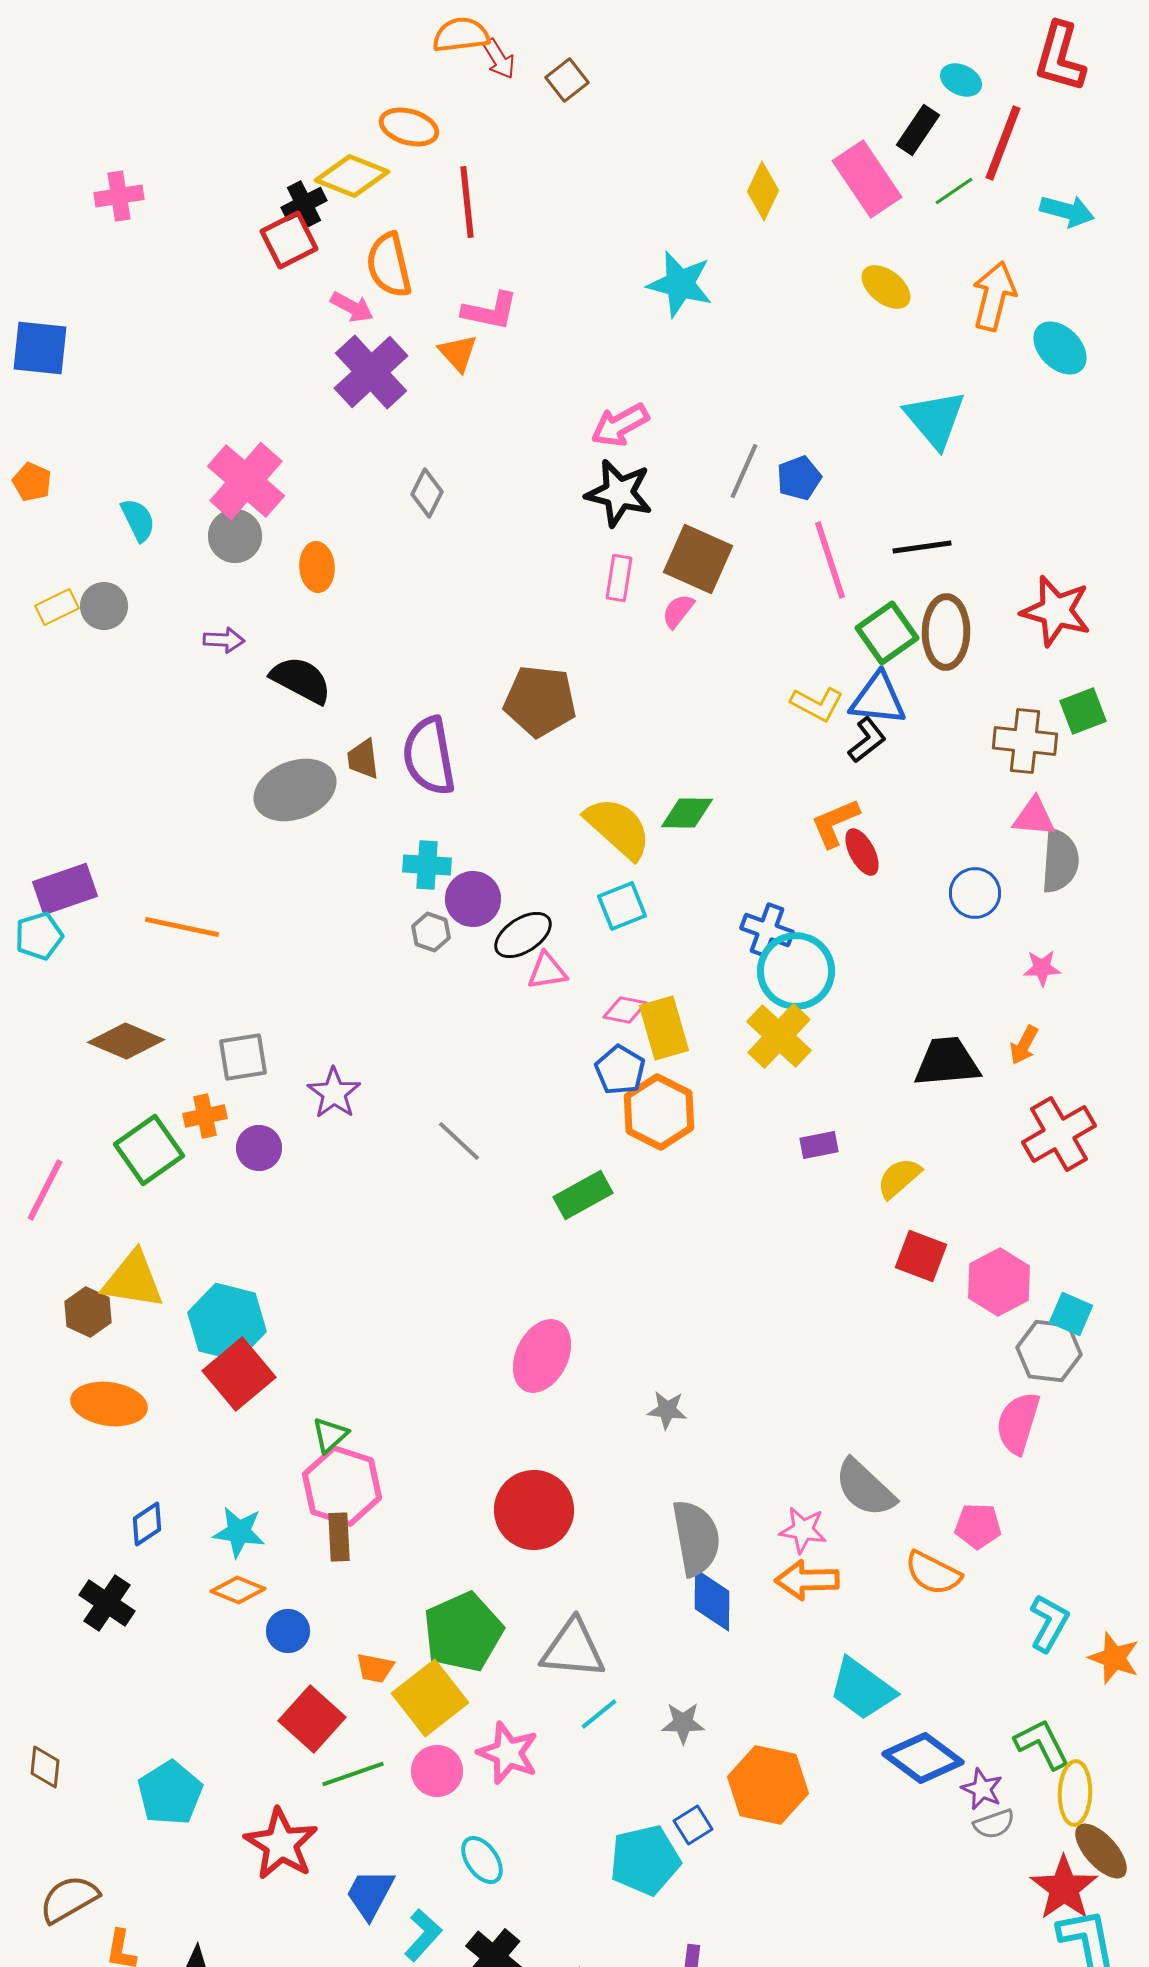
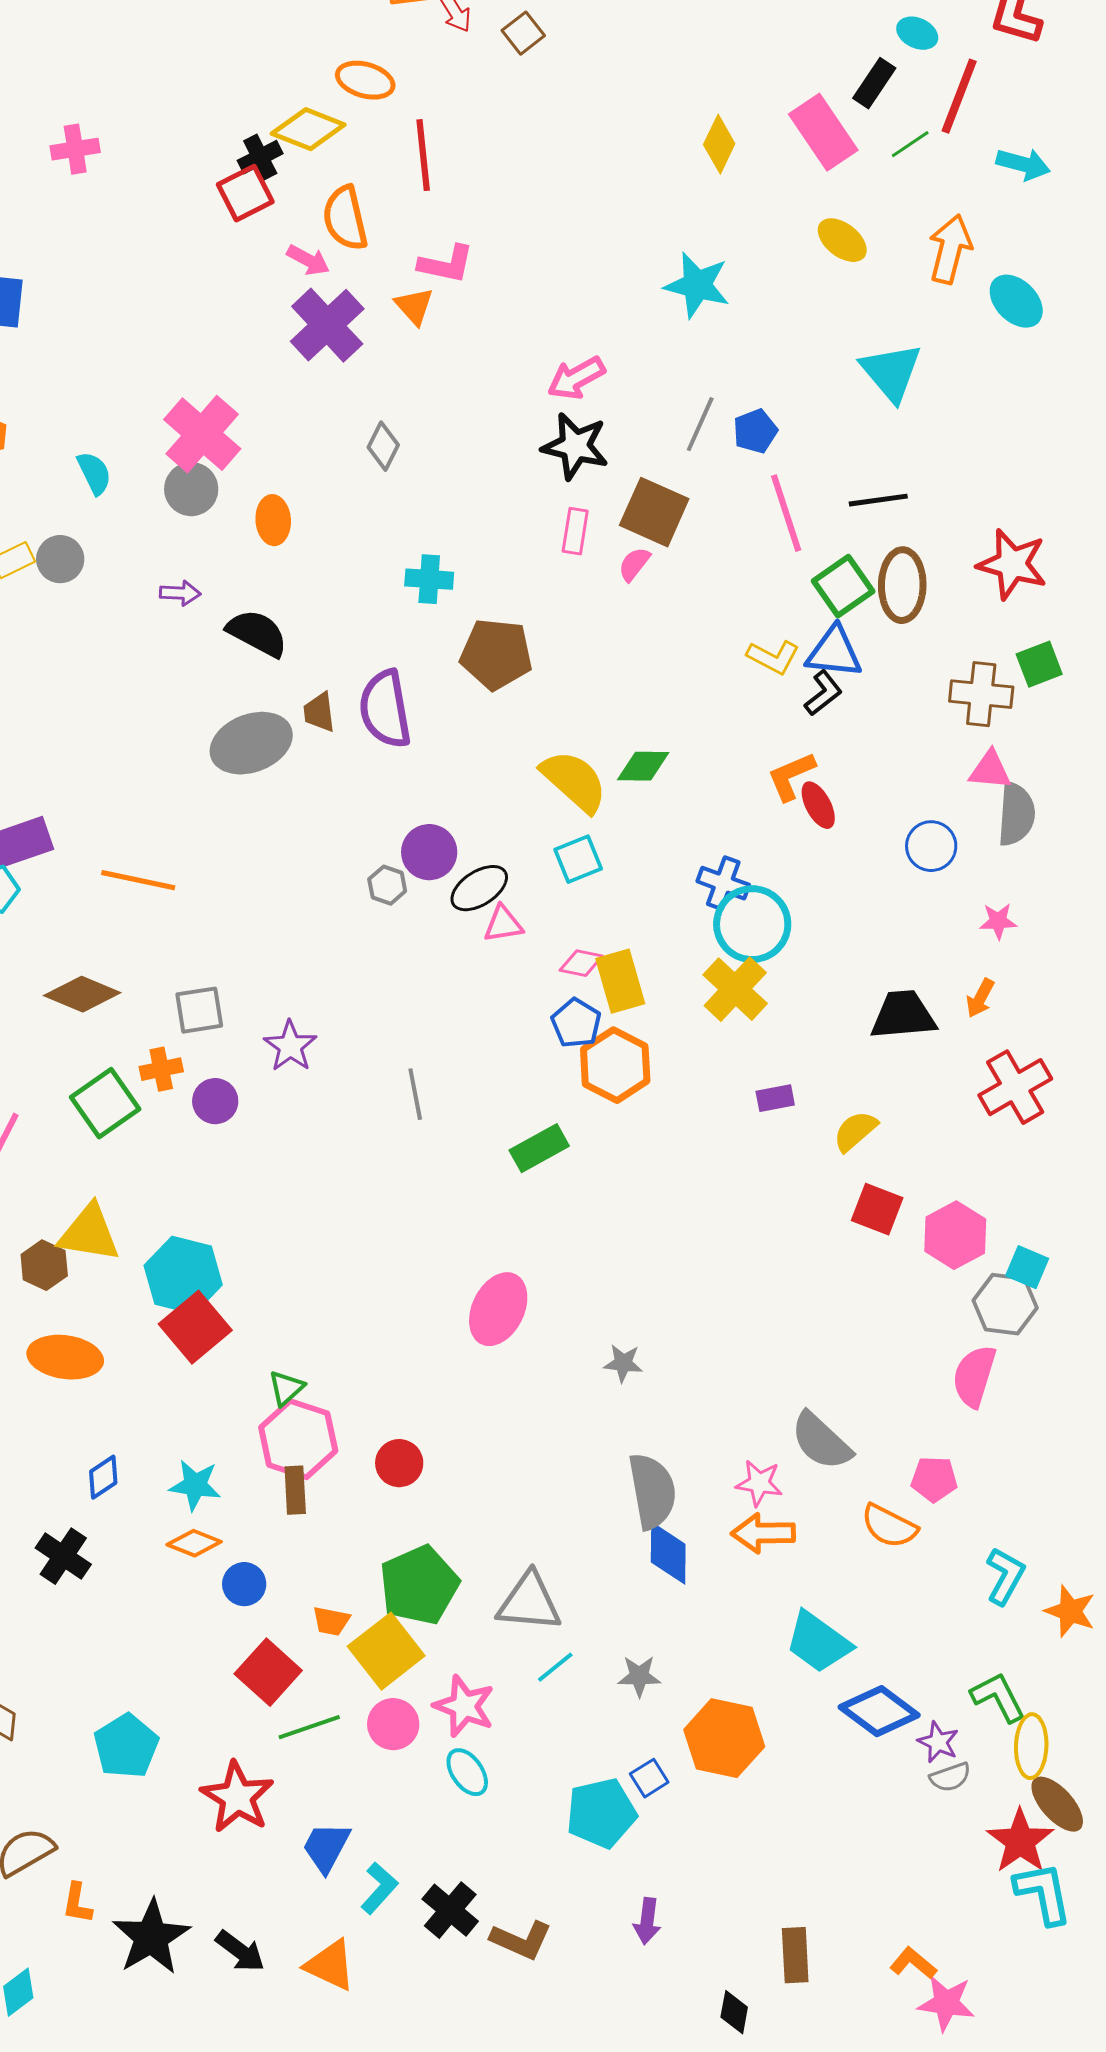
cyan star: (680, 284) -> (697, 285), moved
cyan cross: (427, 865) -> (429, 579), moved
gray line: (459, 1141) -> (415, 1094), turned 36
red circle: (534, 1510) -> (399, 1463), moved, size x0.6
cyan ellipse: (482, 1860) -> (467, 1772), moved

